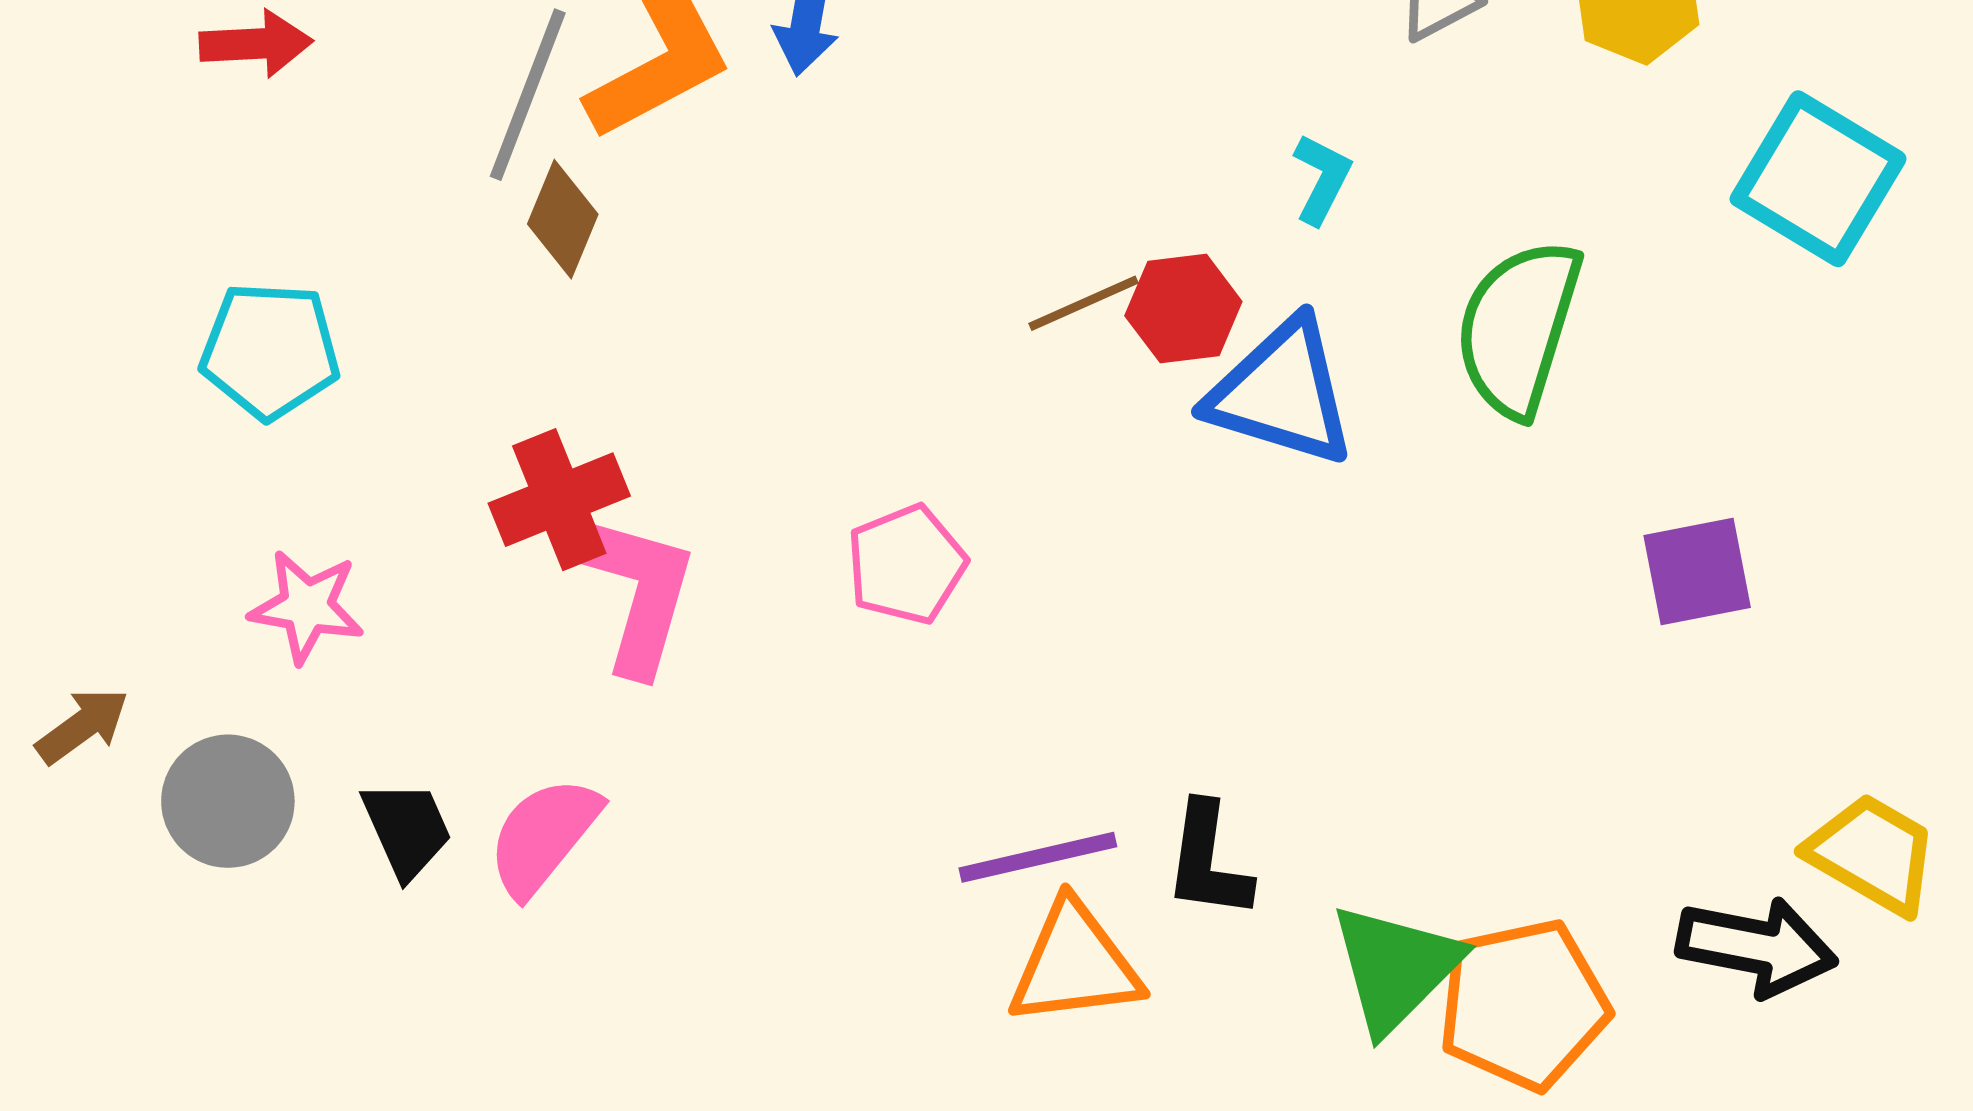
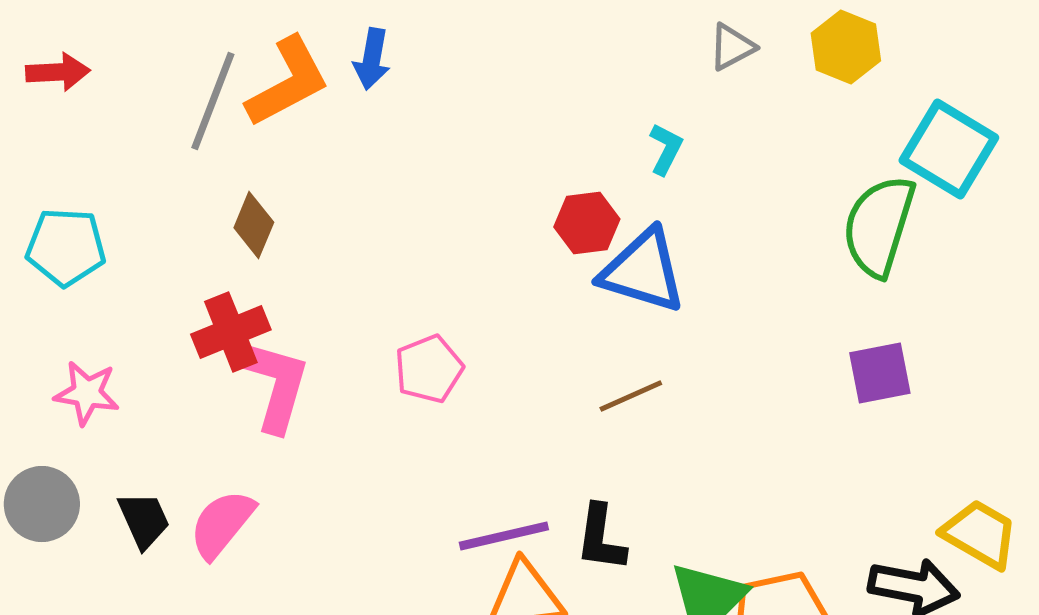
brown diamond: (563, 219) -> (254, 225), moved
brown line: (1083, 303) -> (631, 396), moved
green semicircle: (1518, 328) -> (879, 226), moved

